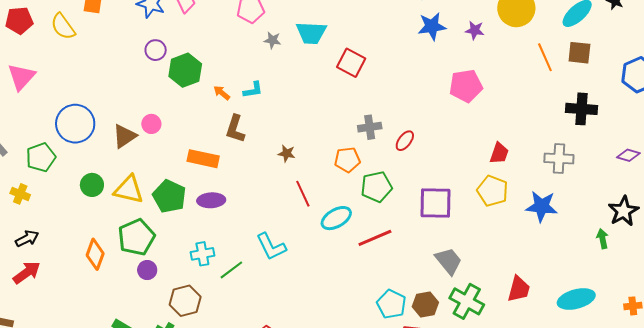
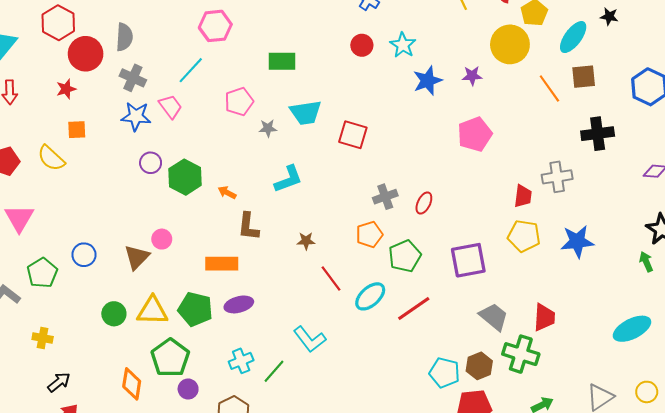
cyan L-shape: (253, 90) -> (288, 179), moved, size x1.4
blue circle: (75, 124) -> (84, 255), size x0.6
green pentagon: (41, 157) -> (42, 273), moved
gray cross: (559, 158) -> (557, 177), moved
red trapezoid: (519, 289) -> (544, 317), moved

